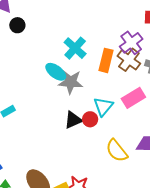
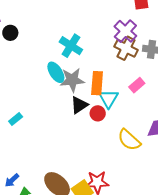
orange rectangle: (106, 60) -> (97, 83), moved
cyan ellipse: (56, 72) -> (56, 72), turned 30
pink rectangle: (133, 98) -> (137, 85), size x0.7
black triangle: (73, 120) -> (79, 105), moved

